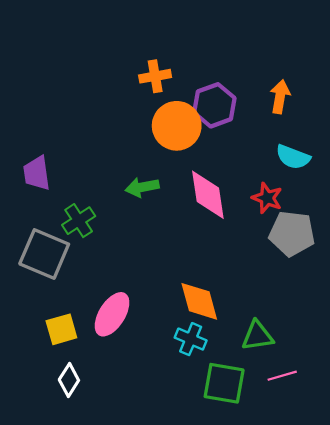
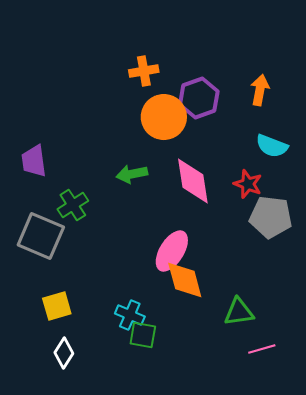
pink ellipse: (112, 314) -> (172, 251), moved
cyan cross: (191, 339) -> (130, 315), moved
green square: (224, 383) -> (143, 335), moved, size x0.7

